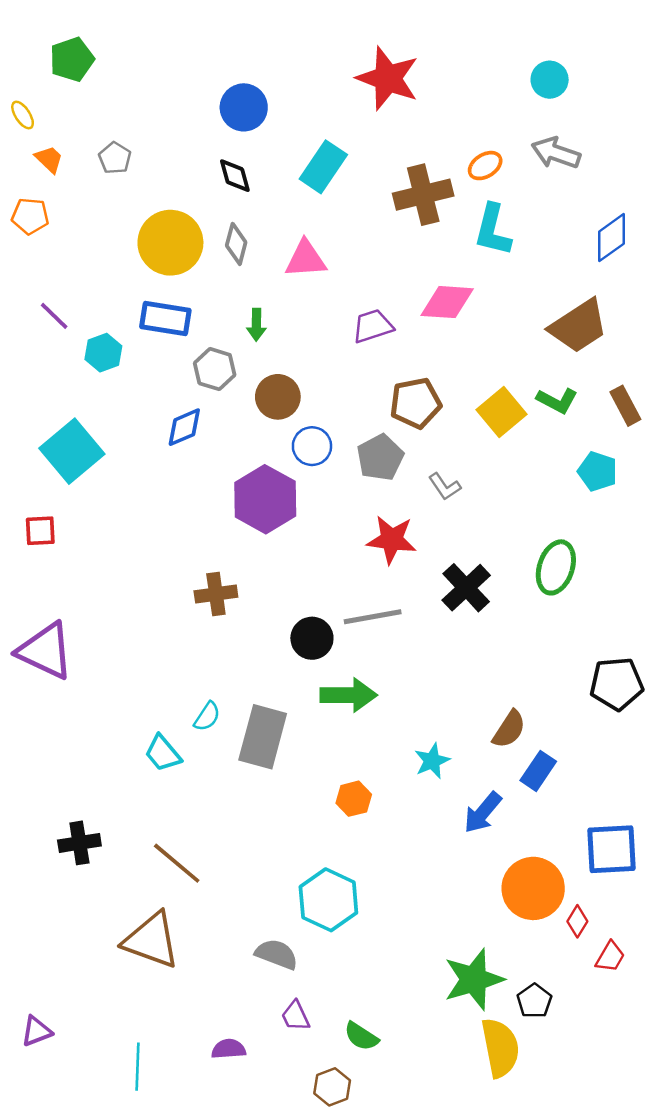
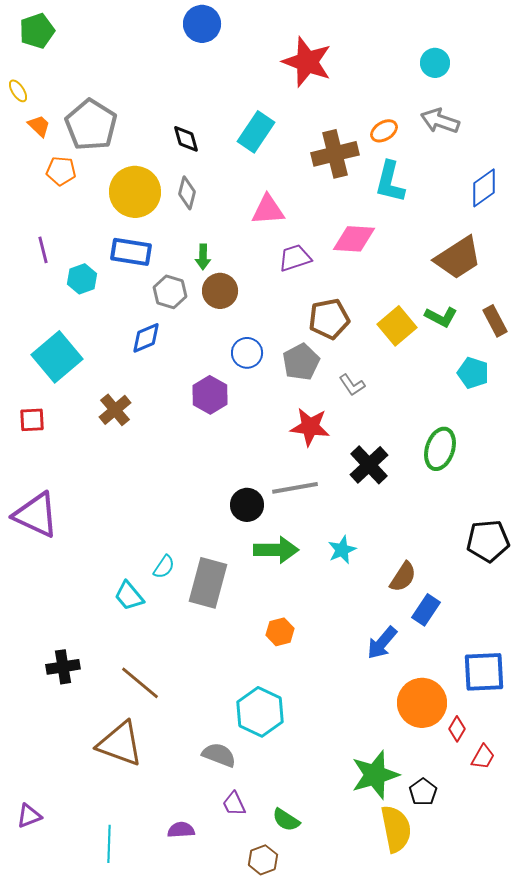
green pentagon: (72, 59) -> (37, 31), moved
blue circle: (244, 107) -> (202, 24), moved
gray pentagon: (115, 158) -> (91, 125), size x2.0
orange pentagon: (30, 216) -> (61, 171), moved
pink triangle: (306, 259) -> (268, 210), moved
purple line: (54, 316) -> (43, 250), turned 32
brown circle: (278, 397) -> (220, 291), moved
purple hexagon: (265, 499) -> (210, 395), size x0.7
brown cross: (216, 594) -> (115, 410), moved, turned -32
cyan star: (432, 761) -> (342, 550), moved

